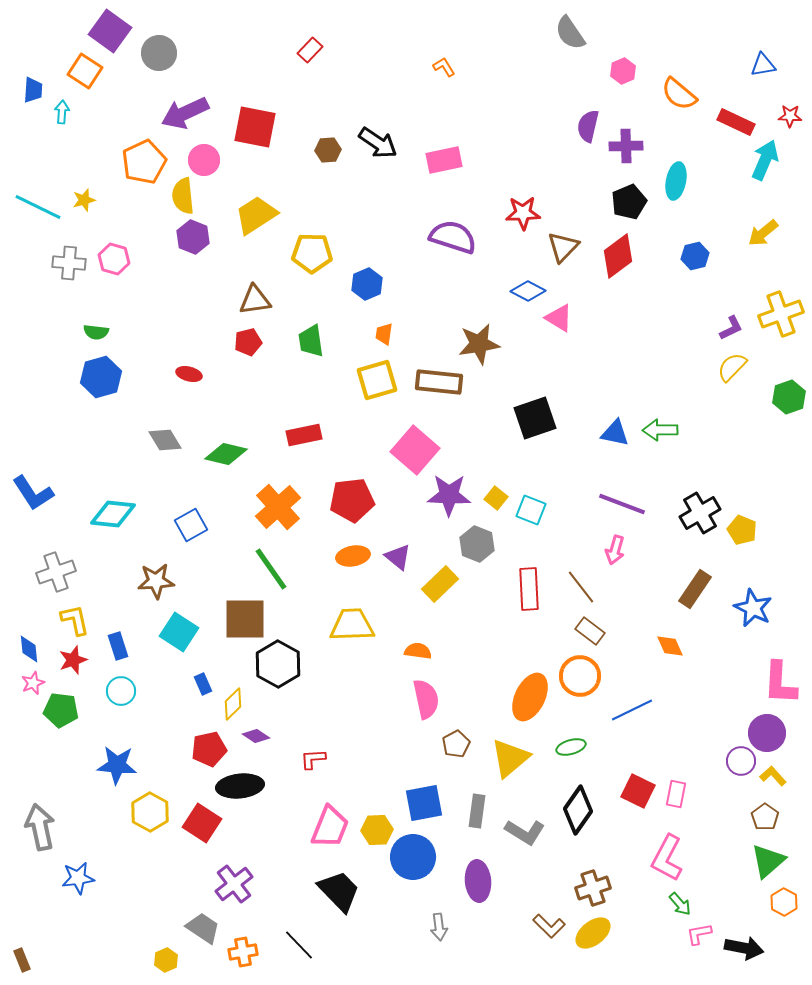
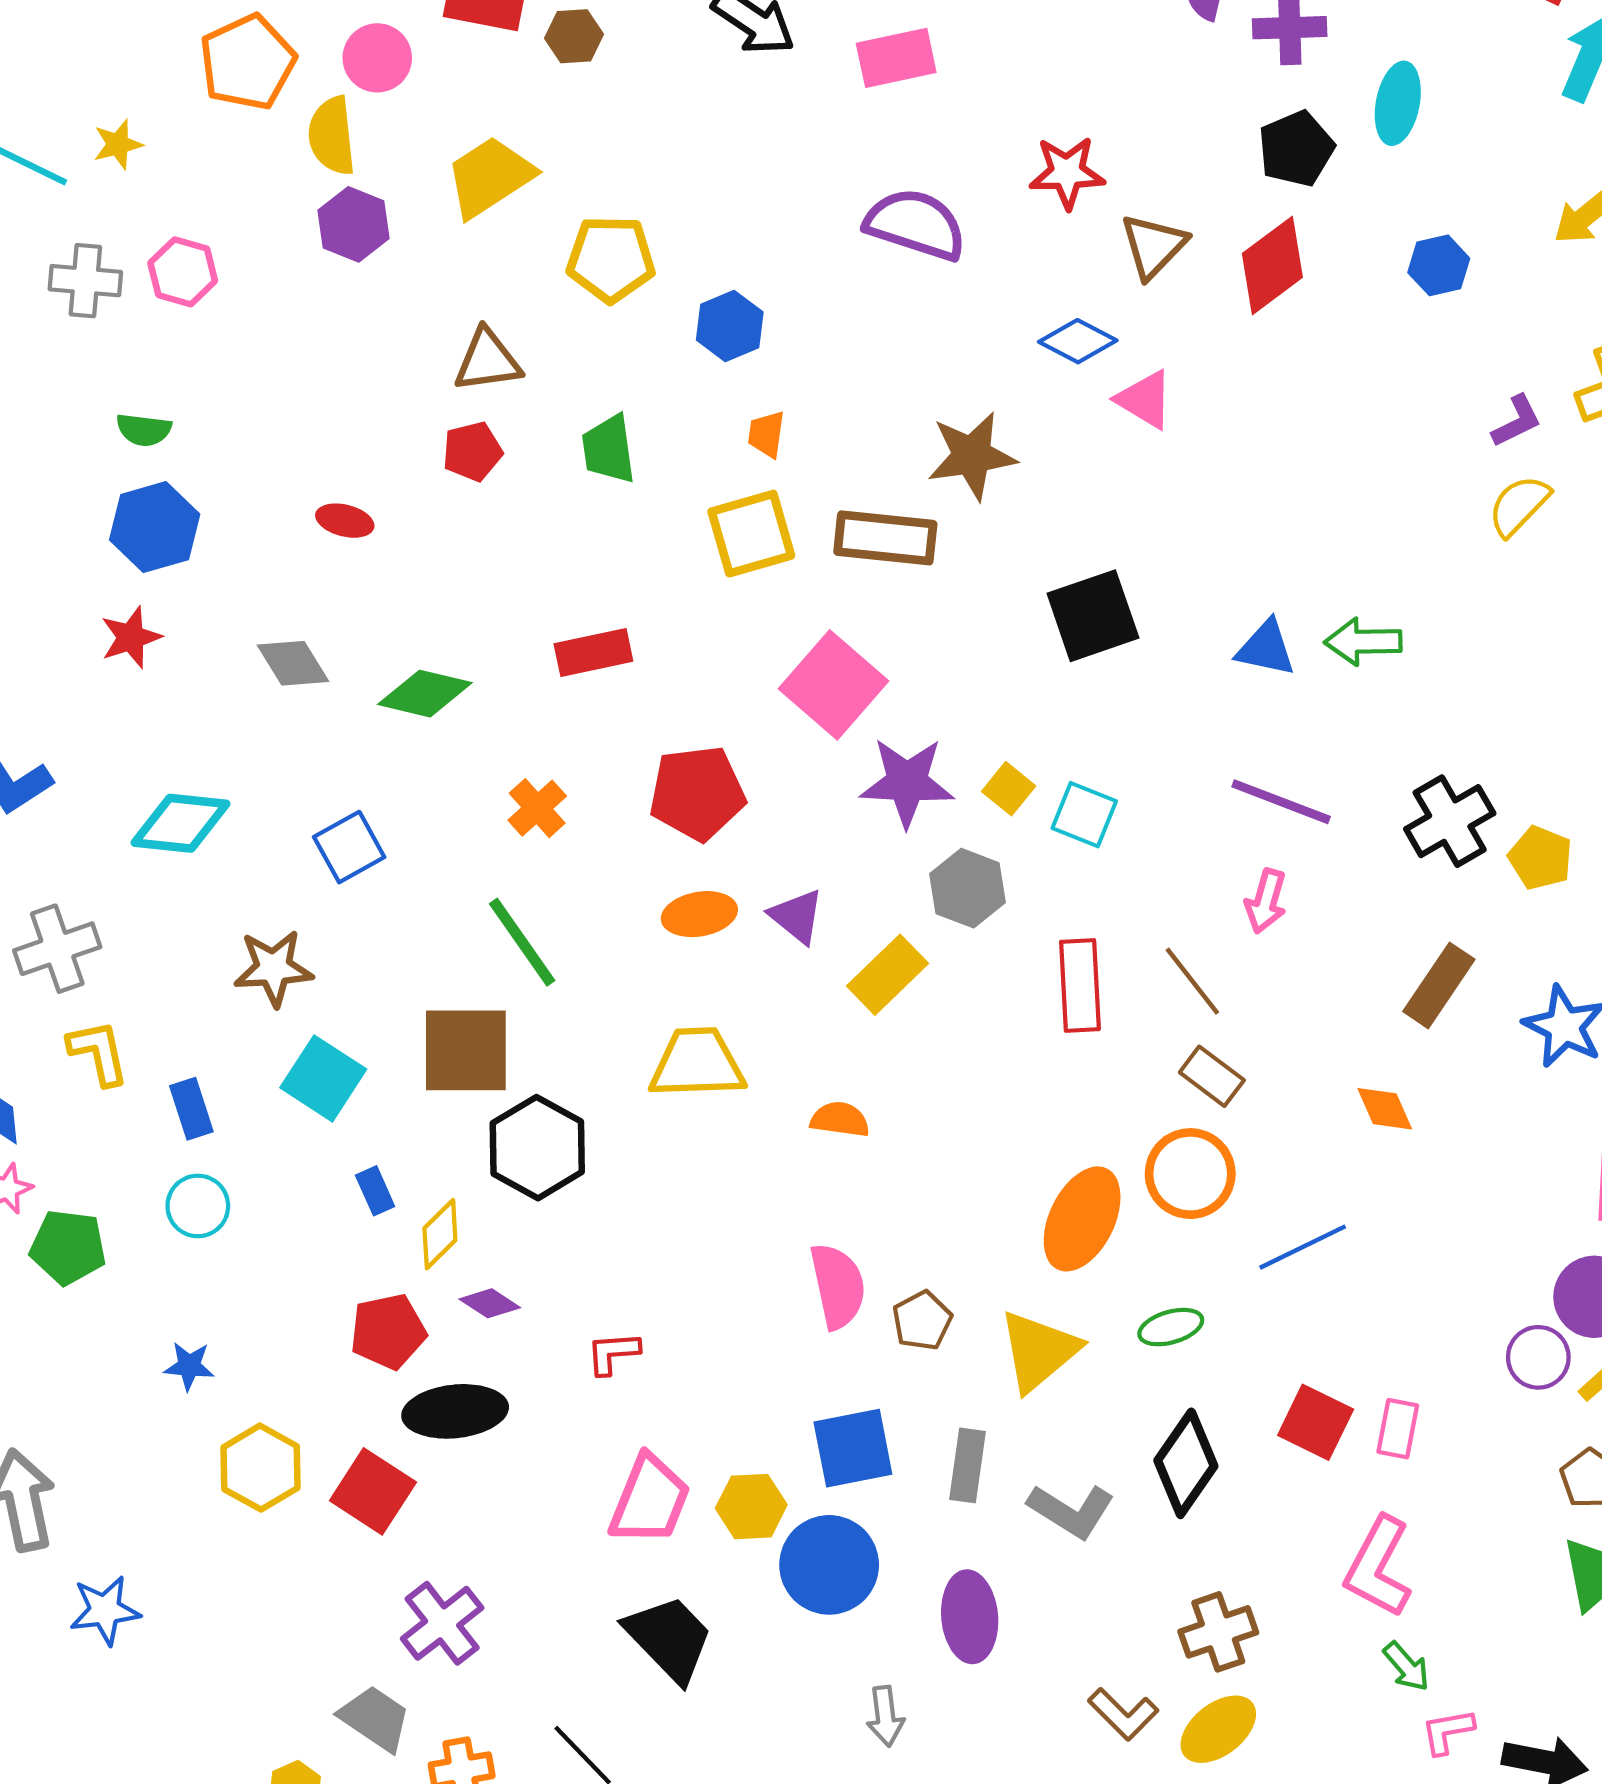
brown hexagon: (328, 150) -> (574, 36), moved
orange cross: (278, 507) -> (537, 808), size x0.6
red star: (73, 660) -> (131, 637), moved
pink semicircle: (426, 699) -> (838, 1286), moved
blue star: (117, 765) -> (189, 1366), size x0.6

